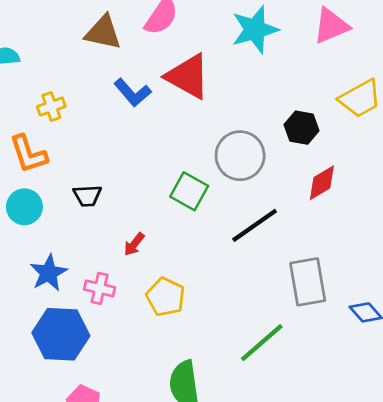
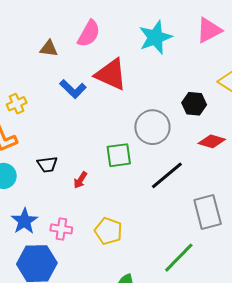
brown triangle: (103, 33) -> (49, 48), size x0.7
red diamond: (322, 183) -> (212, 141), turned 52
green square: (189, 191) -> (119, 155), turned -32
red arrow: (134, 244) -> (80, 180), moved

